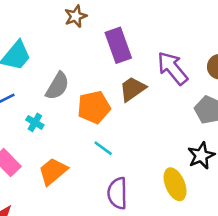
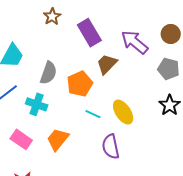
cyan cross: (35, 122) -> (37, 104), size x1.5
yellow ellipse: (175, 184) -> (123, 112), moved

